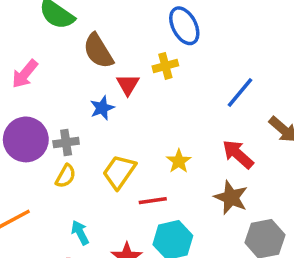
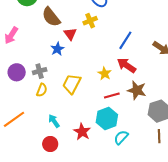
blue line: (240, 93) -> (125, 40), moved
purple circle: (26, 139) -> (17, 72), size x0.7
red arrow: (238, 154) -> (127, 65), moved
red line: (153, 201) -> (112, 95), moved

